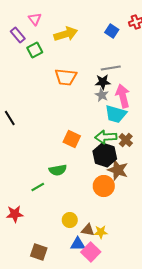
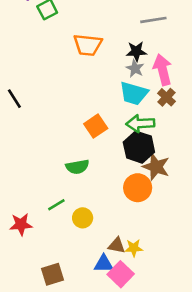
gray line: (111, 68) -> (153, 20), moved
cyan trapezoid: (116, 114) -> (134, 93), moved
orange square: (72, 139) -> (96, 126), turned 30
brown cross: (126, 140) -> (166, 97), moved
green line: (38, 187) -> (56, 205), moved
yellow circle: (70, 220) -> (83, 218), moved
brown square: (39, 252) -> (52, 274), turned -36

